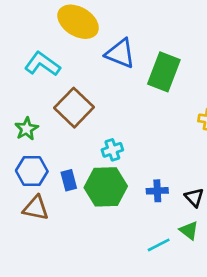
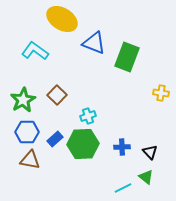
brown square: (74, 108) -> (57, 95), moved, size x0.7
green star: (27, 129) -> (23, 100), size x1.4
blue rectangle: (69, 180) -> (55, 139), turned 63

